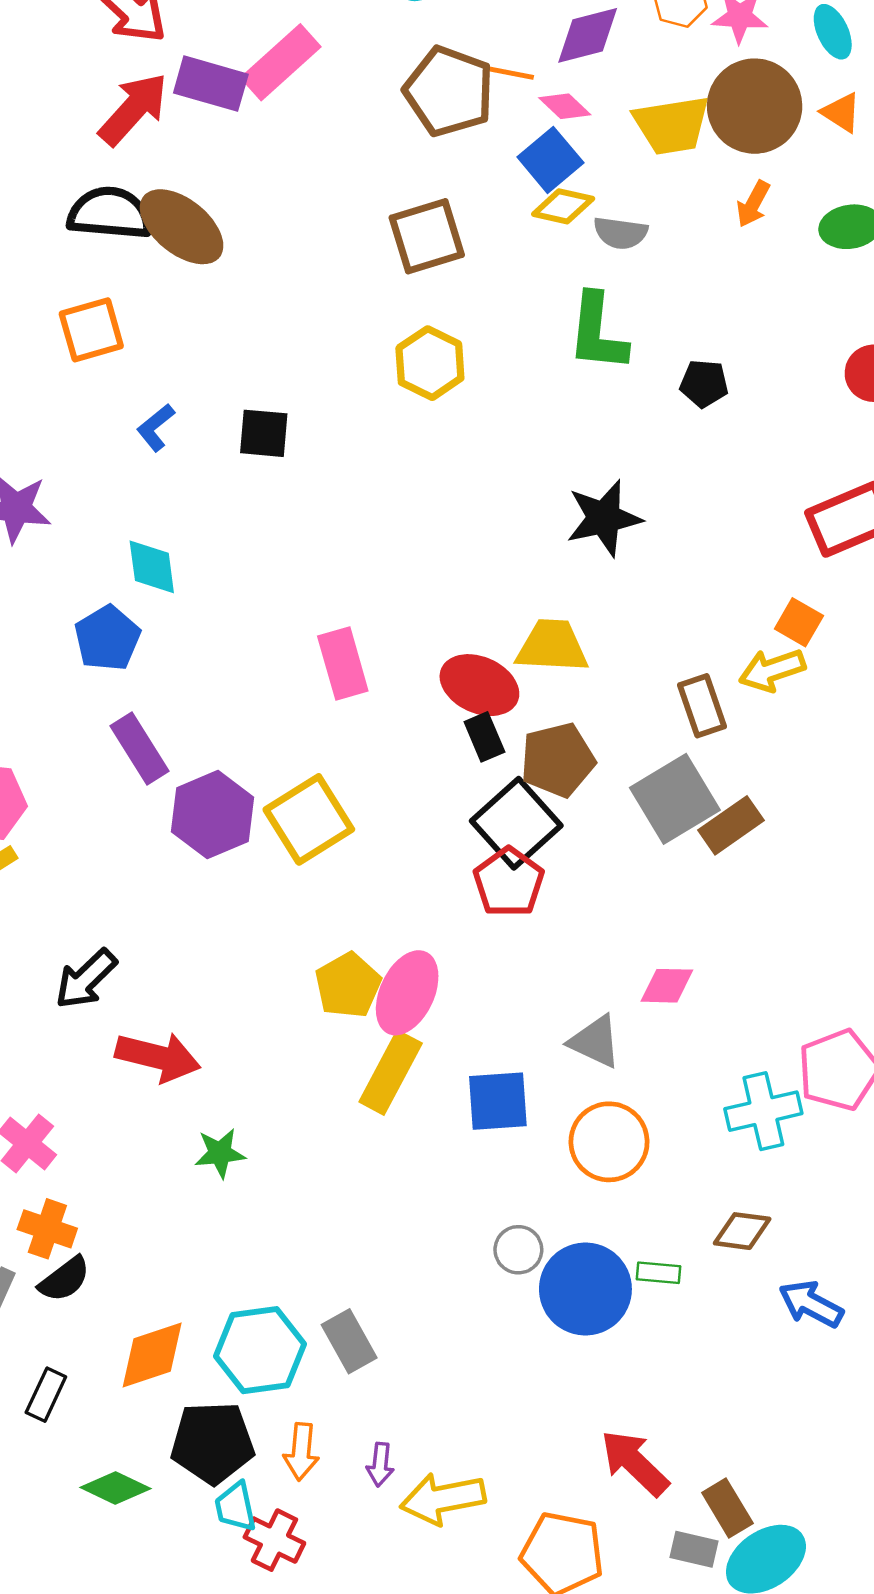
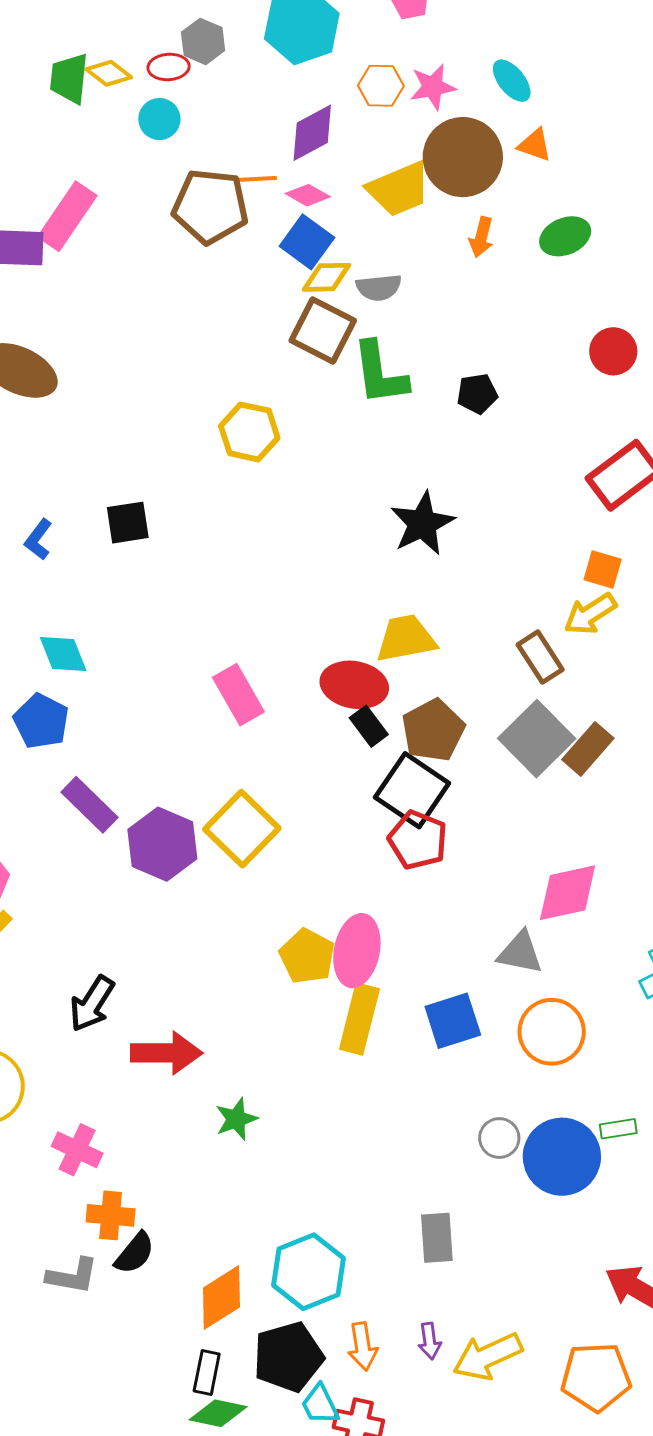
brown square: (427, 236) -> (323, 331), moved, turned -32
pink diamond: (667, 986) -> (568, 893), size x1.5
gray rectangle: (349, 1341) -> (437, 1238), moved, turned 39
black rectangle: (46, 1395) -> (207, 1373), moved

